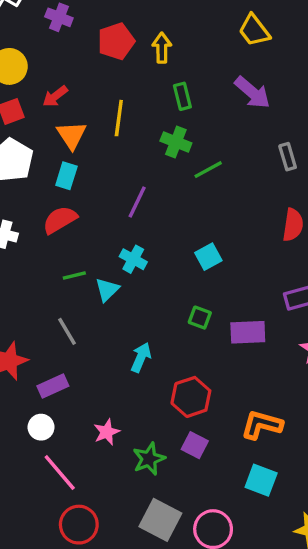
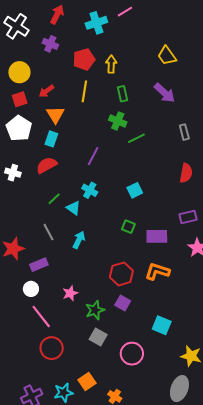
yellow line: (119, 118) -> (84, 91), moved
green line: (74, 276) -> (54, 199), turned -32
cyan triangle: (107, 290) -> (73, 208), turned -42
cyan arrow: (141, 357) -> (79, 240), moved
orange L-shape: (262, 425) -> (157, 271), moved
gray square: (160, 520) -> (98, 337), moved, size x0.7

